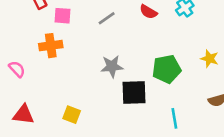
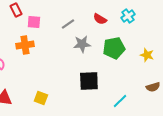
gray star: (112, 66) -> (82, 44), moved
green pentagon: (167, 69) -> (114, 48), moved
cyan line: (174, 118) -> (120, 101), turned 56

